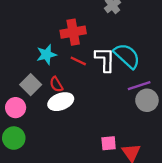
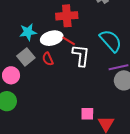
cyan star: (46, 55) -> (28, 32), moved
white L-shape: (105, 59) -> (81, 55), moved
white ellipse: (61, 102) -> (52, 38), moved

